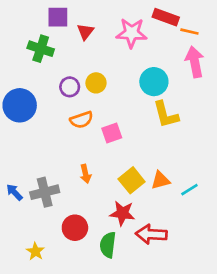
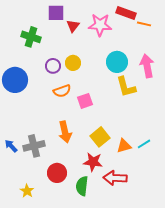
purple square: (58, 17) -> (56, 13), moved
red triangle: (85, 32) -> (73, 26), moved
pink arrow: (195, 62) -> (147, 66), moved
orange arrow: (85, 174) -> (65, 132), size x1.5
orange triangle: (160, 180) -> (124, 146), moved

